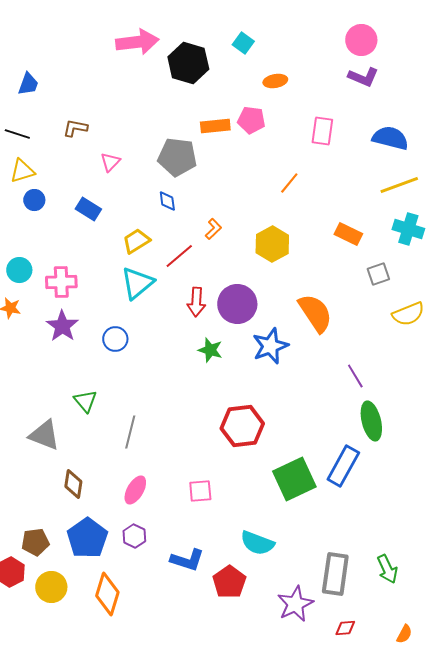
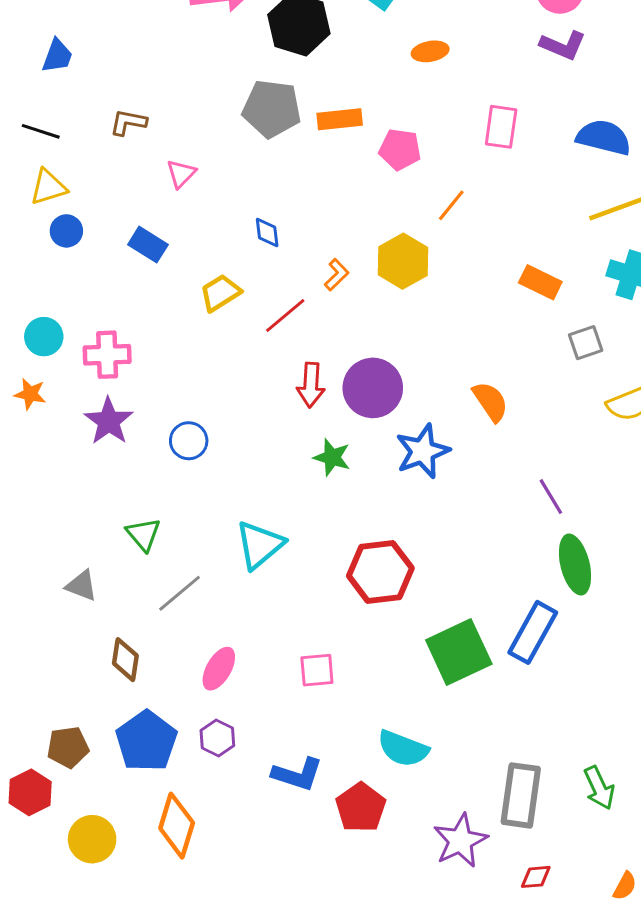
pink pentagon: (251, 120) -> (400, 149), moved
gray pentagon: (177, 157) -> (272, 109), moved
yellow hexagon: (272, 244) -> (403, 261), moved
cyan triangle: (137, 283) -> (260, 545), moved
orange semicircle: (315, 313) -> (490, 401), size x0.7
gray line: (130, 432) -> (180, 593), moved, turned 36
gray triangle: (44, 435) -> (82, 586), size x0.7
yellow circle: (51, 587) -> (92, 839), moved

